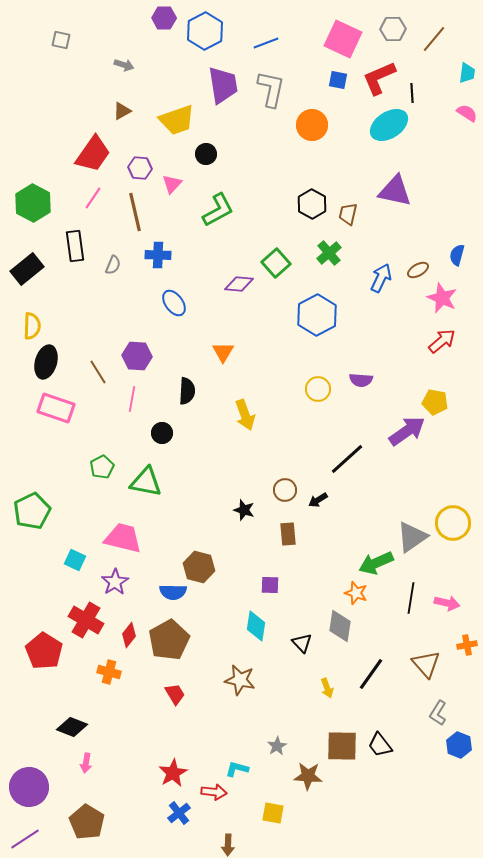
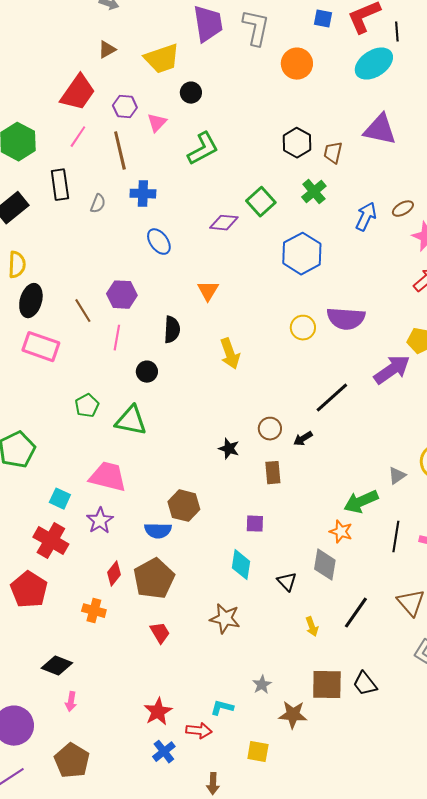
purple semicircle: (361, 380) -> (346, 319), size x1.6
gray triangle: (412, 537) -> (397, 476), size x0.6
red cross: (86, 620) -> (51, 541), moved

